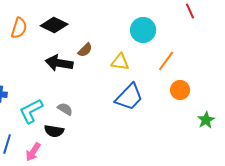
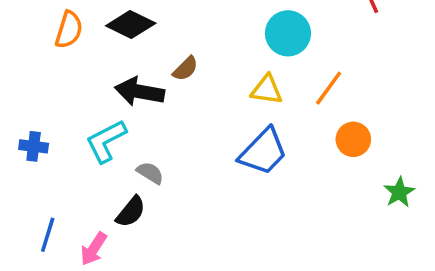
yellow triangle: (120, 62) -> (267, 90), moved
cyan L-shape: (31, 111) -> (106, 141), moved
black semicircle: (54, 131) -> (131, 212), turned -60

